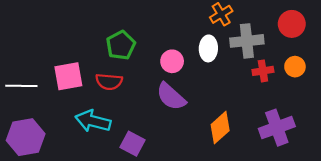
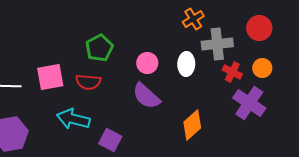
white ellipse: (208, 48) -> (186, 64), moved
red cross: (263, 71) -> (232, 72), turned 36
purple cross: (277, 128) -> (249, 103), moved, turned -36

